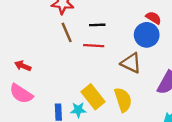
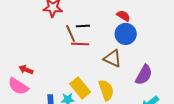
red semicircle: (153, 18) -> (123, 16), moved
brown line: (67, 32) -> (71, 34), moved
red arrow: (23, 66) -> (26, 70), moved

